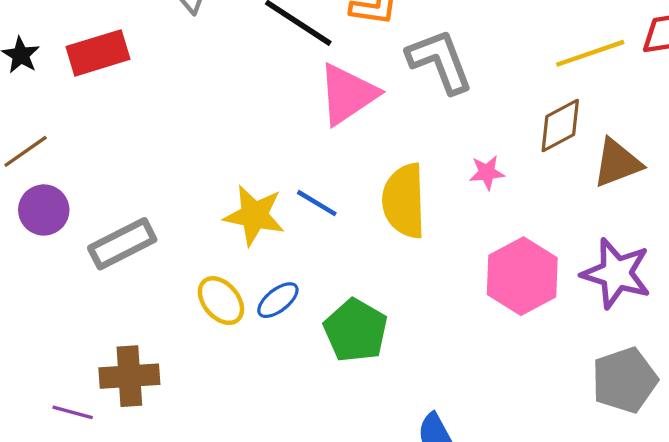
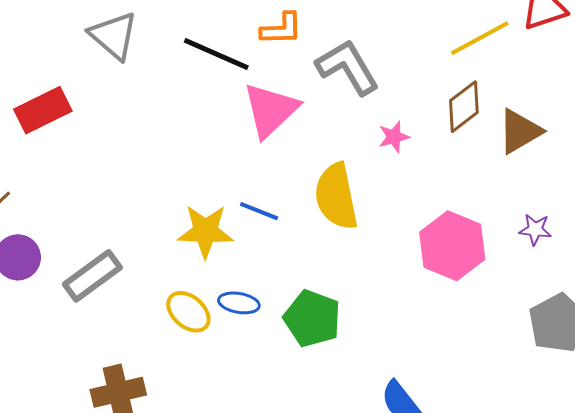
pink star: (487, 173) -> (394, 137), moved
purple star: (616, 273) -> (535, 230), size x0.5
blue ellipse: (278, 300) -> (239, 303), turned 57

